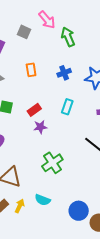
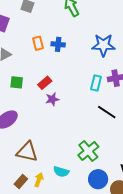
blue cross: (64, 73) -> (58, 44), moved, turned 32
cyan rectangle: (67, 107) -> (96, 83), moved
green cross: (52, 163) -> (88, 151), moved

